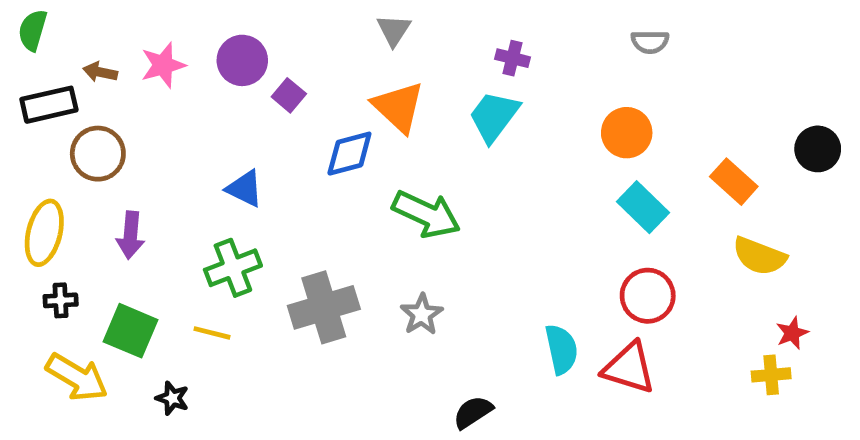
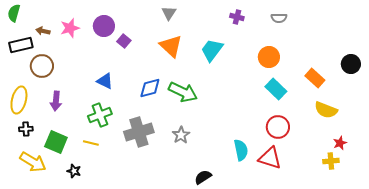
purple cross: (513, 58) -> (237, 17), moved
blue diamond: (349, 154) -> (150, 88), moved

